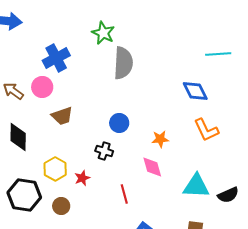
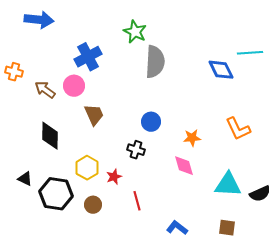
blue diamond: (195, 91) -> (221, 70), moved
brown trapezoid: (62, 116) -> (94, 115), turned -95
red line: (124, 194) -> (137, 201), moved

